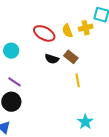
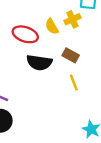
brown rectangle: (71, 57) -> (71, 55), moved
black semicircle: (52, 59) -> (39, 63), size x1.5

